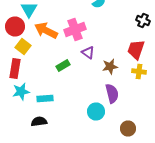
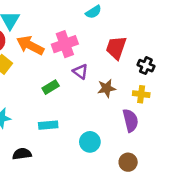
black cross: (143, 20) -> (146, 66), moved
red trapezoid: (136, 50) -> (116, 48), moved
purple semicircle: (112, 94) -> (130, 120), moved
cyan rectangle: (45, 98) -> (48, 125), moved

